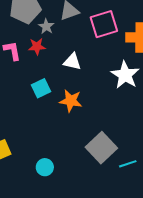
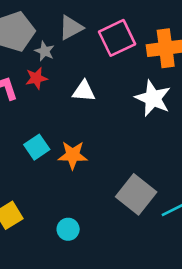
cyan square: (41, 88) -> (37, 147), moved
orange star: (71, 101) -> (73, 155), moved

